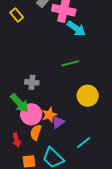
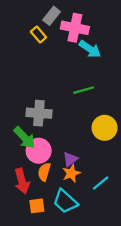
yellow rectangle: (17, 15) -> (38, 35), moved
gray cross: (32, 82) -> (39, 113), size x1.5
orange star: (49, 115) -> (71, 173), moved
red arrow: (17, 140) -> (22, 181), size x1.5

